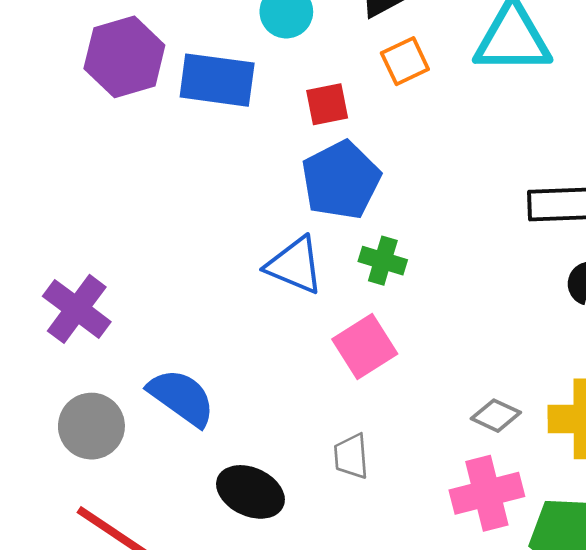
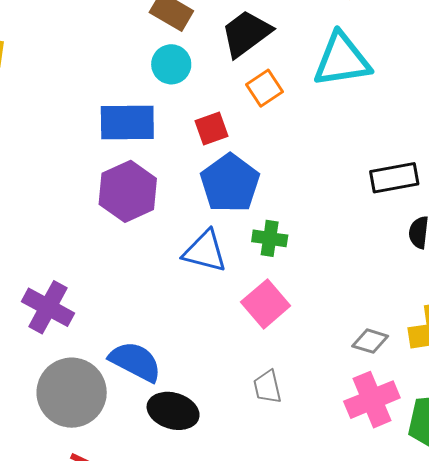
purple hexagon: (124, 57) -> (128, 191), moved
gray circle: (91, 426) -> (72, 393), size x1.4
black ellipse: (250, 492) -> (173, 411), moved

